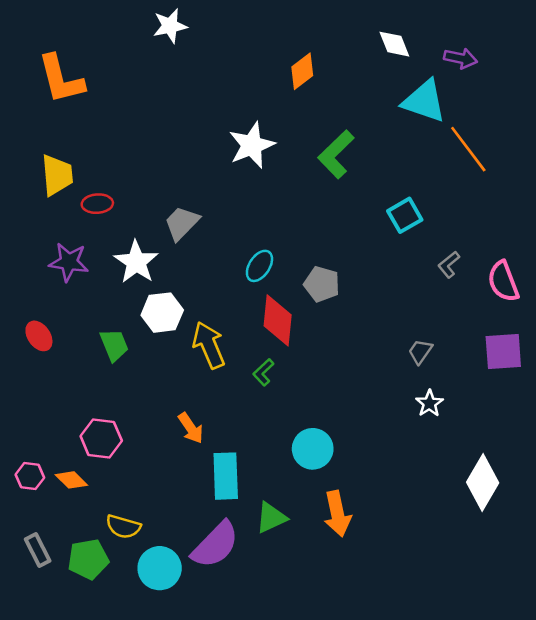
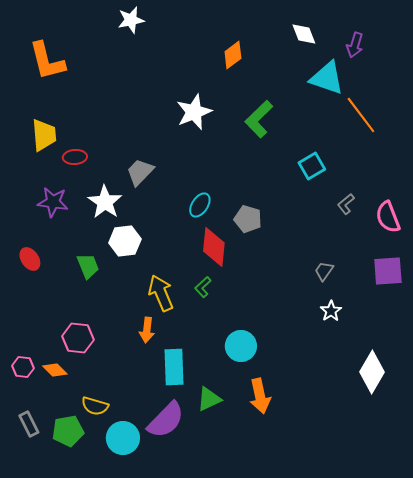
purple arrow: (461, 58) -> (355, 45), turned 95
yellow arrow: (209, 345) -> (161, 293), moved
orange arrow: (191, 428) -> (147, 330), turned 40

